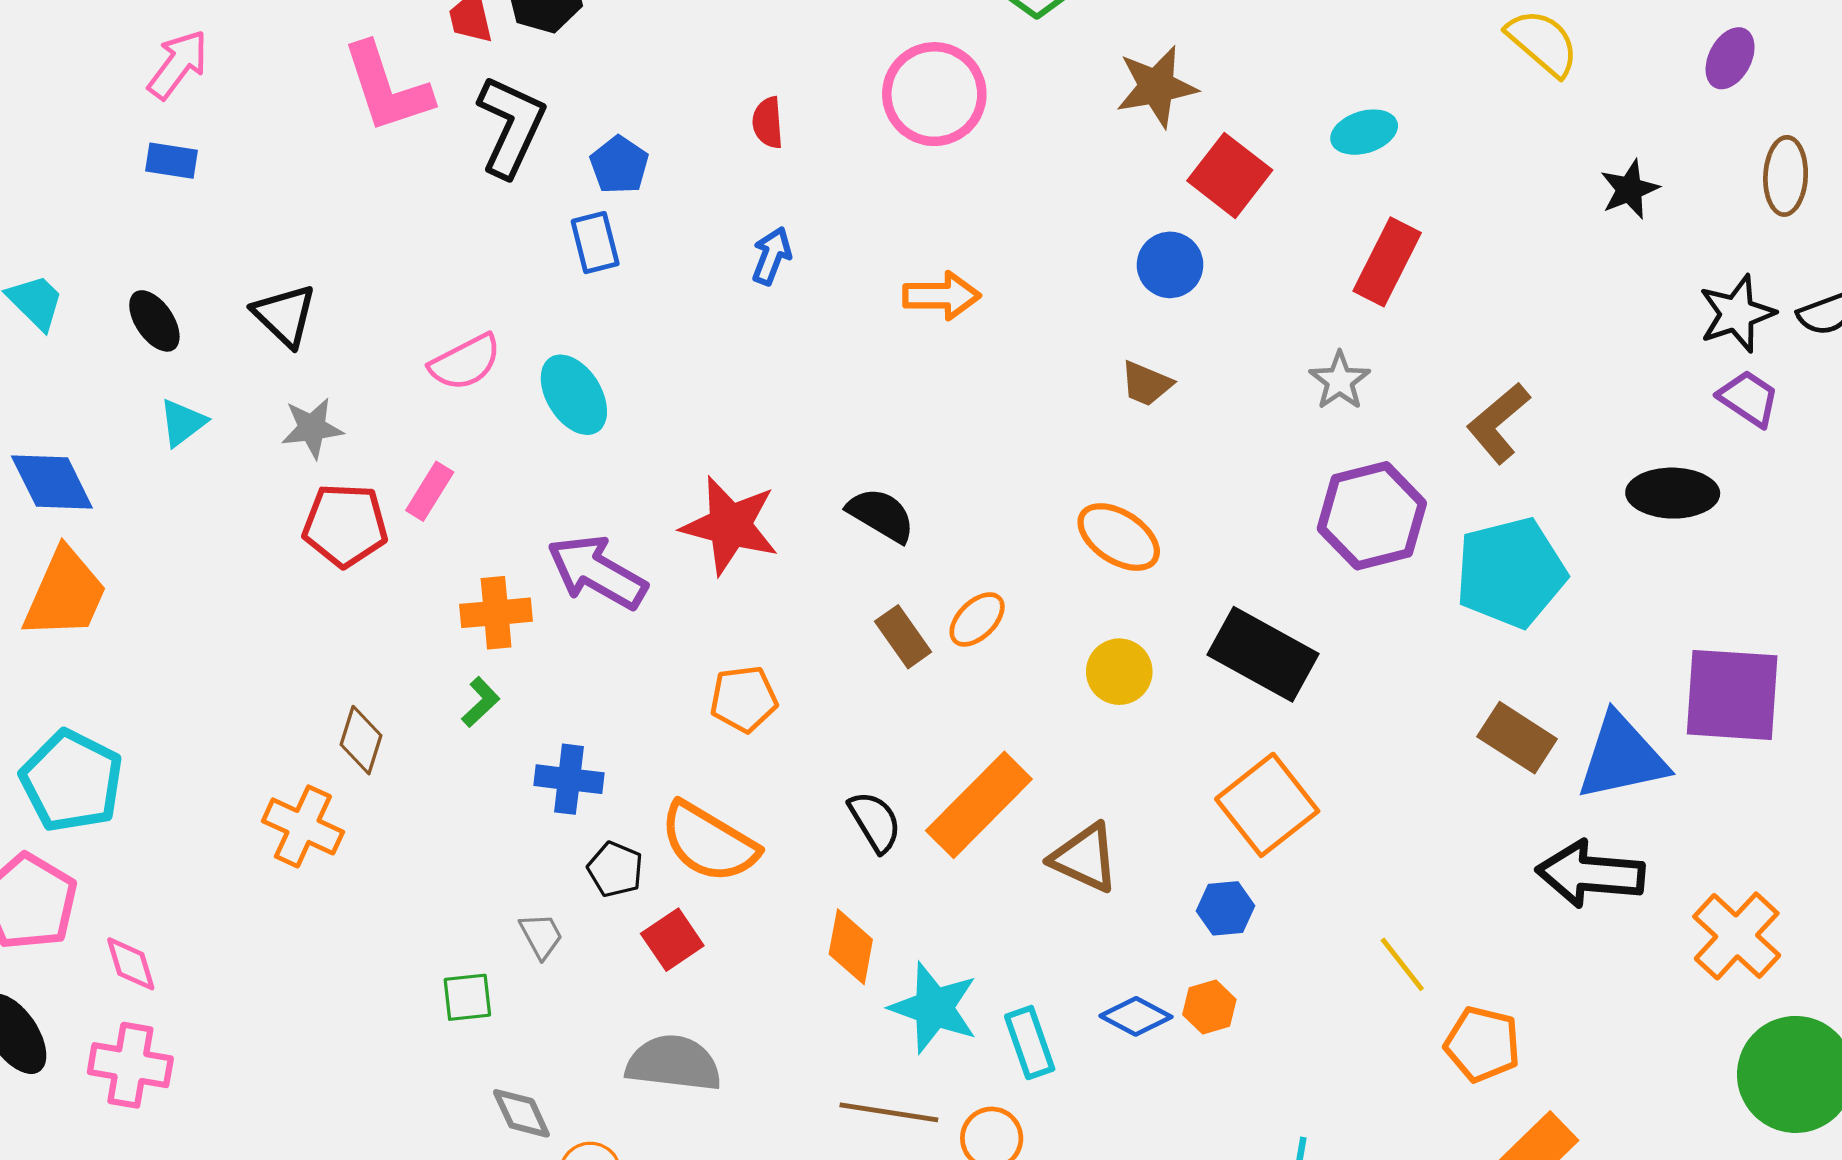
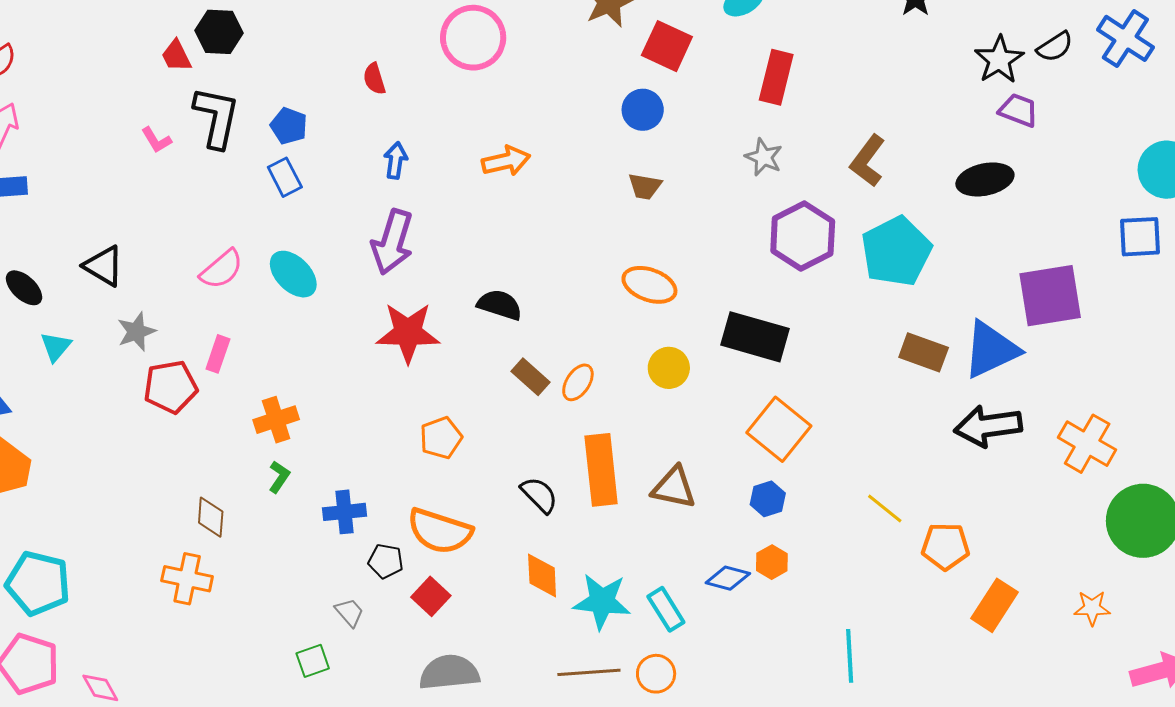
pink L-shape: (387, 88) -> (156, 140), moved, size x0.5
purple arrow: (597, 572) -> (392, 242), moved, turned -90
orange ellipse: (977, 619) -> (578, 382), moved
orange rectangle: (979, 805) -> (601, 470), turned -38

